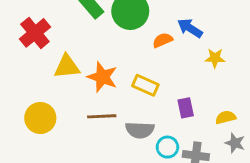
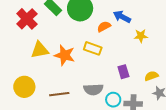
red cross: (35, 33) -> (27, 19), moved
yellow rectangle: (145, 85) -> (93, 48), moved
brown line: (102, 116) -> (59, 94), moved

